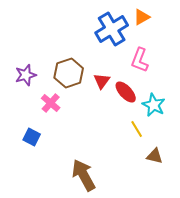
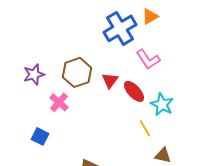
pink L-shape: (140, 60) -> (148, 59), turned -55

